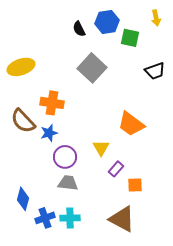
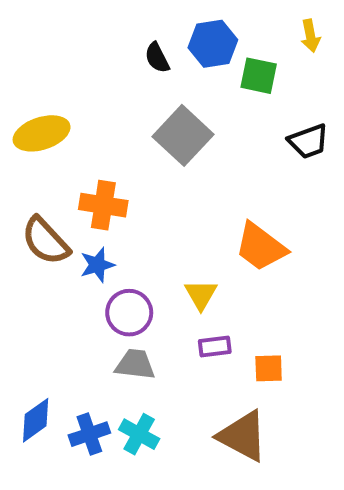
purple rectangle: (116, 169) -> (215, 346), moved, turned 42
blue diamond: (23, 199) -> (36, 420), moved, turned 40
cyan cross: (70, 218) -> (139, 434), turned 30

